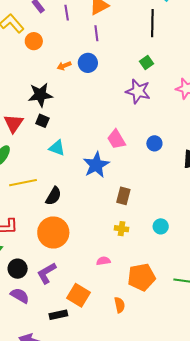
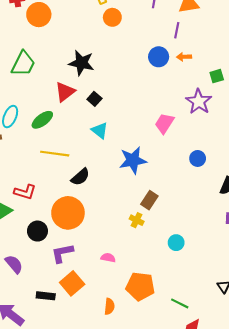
orange arrow: (64, 66) -> (184, 57), moved
black star: (40, 95) -> (81, 63), moved
pink trapezoid: (116, 139) -> (164, 123), moved, turned 45
yellow cross: (122, 229) -> (137, 220), moved
black circle: (18, 269) -> (37, 231), moved
purple L-shape: (47, 273) -> (62, 253), moved

